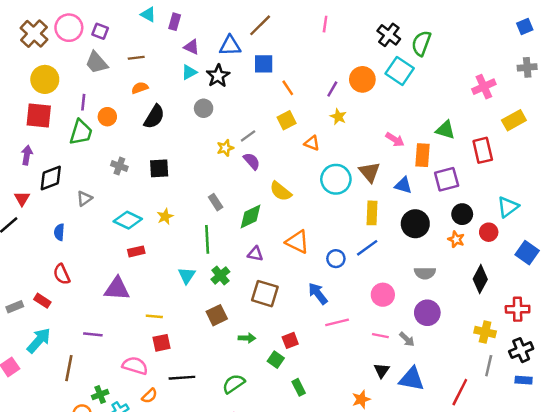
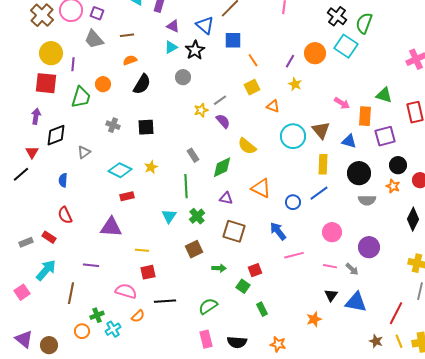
blue triangle: (230, 46) -> (205, 25), turned 42
purple line: (83, 102) -> (73, 64), moved
gray semicircle: (425, 273) -> (367, 200), moved

